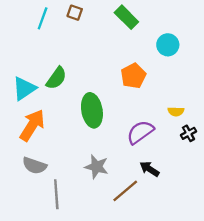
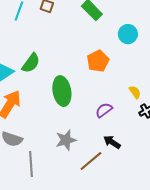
yellow semicircle: (176, 111) -> (135, 92), turned -128
purple semicircle: (140, 132) -> (104, 110), size x0.7
gray star: (97, 167) -> (66, 140), turned -30

